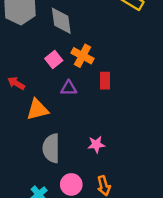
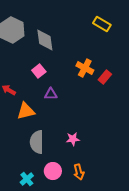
orange cross: (82, 56) -> (85, 68), moved
red rectangle: (105, 81) -> (105, 77), moved, turned 40

